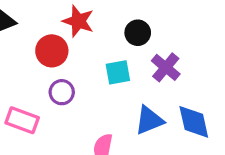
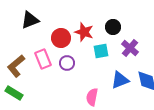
red star: (78, 21) -> (84, 32), moved
pink rectangle: (22, 120) -> (43, 59), moved, turned 48

